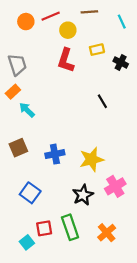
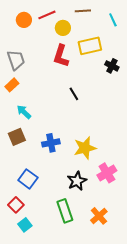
yellow rectangle: (97, 50) -> (90, 46), size x1.6
black cross: (121, 62) -> (112, 66), moved
black line: (102, 101) -> (74, 94), moved
cyan arrow: (27, 110) -> (24, 112), moved
red square: (44, 228) -> (16, 205), moved, turned -35

